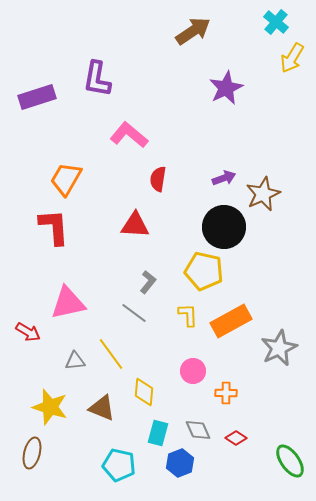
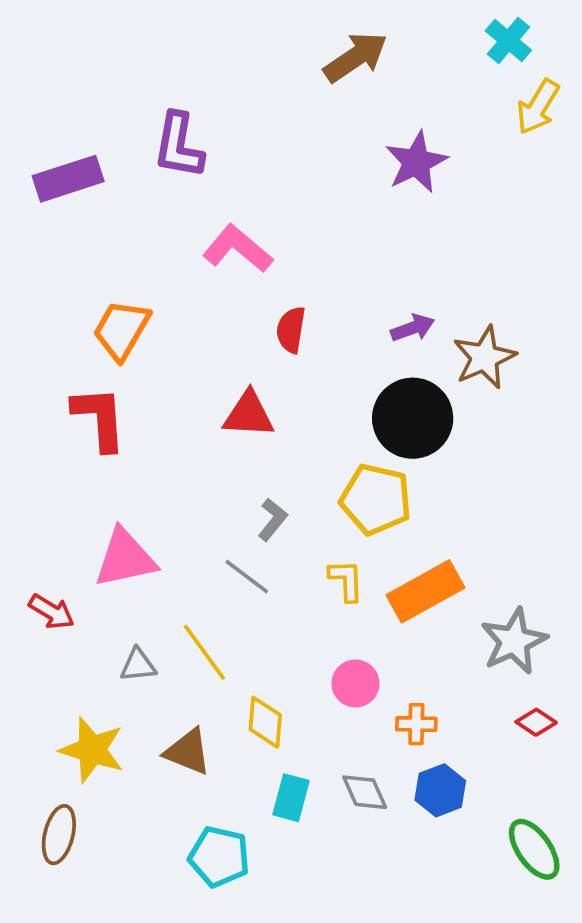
red diamond: (236, 438) -> (536, 722), moved
blue hexagon: (180, 463) -> (440, 790), moved

